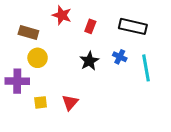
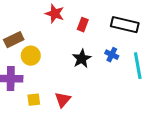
brown rectangle: (28, 32) -> (14, 40), moved, turned -42

